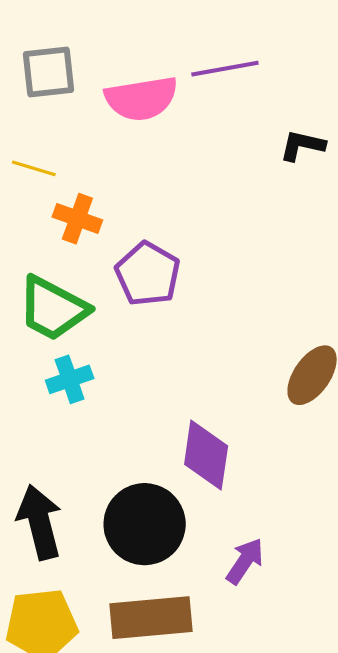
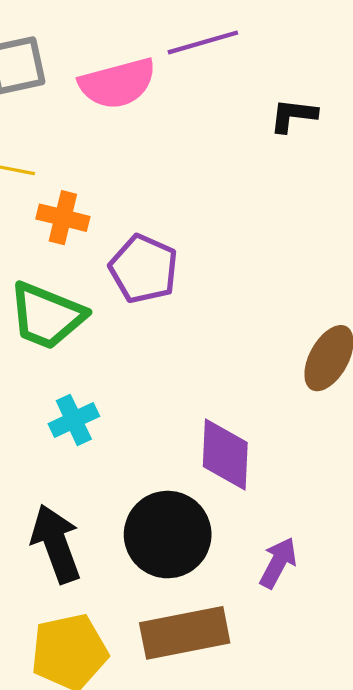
cyan cross: (70, 379) -> (74, 420), moved

